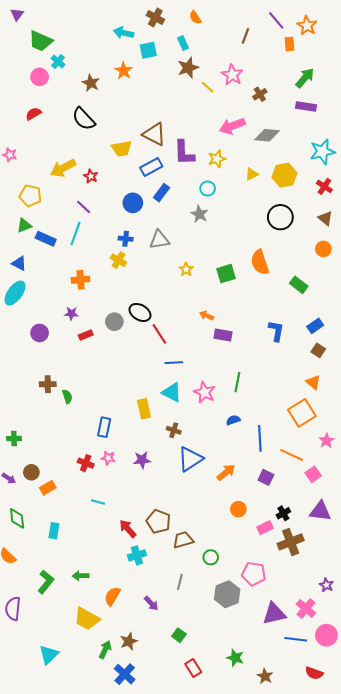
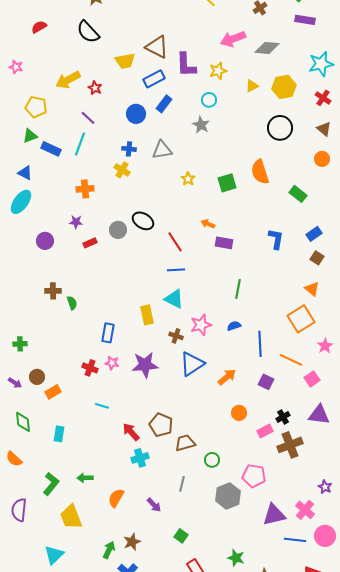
red line: (159, 334) -> (175, 242), moved
pink star: (205, 392) -> (201, 325), moved, turned 30
purple star: (142, 460) -> (145, 365), size x1.5
yellow trapezoid: (87, 619) -> (71, 517), moved, turned 40

